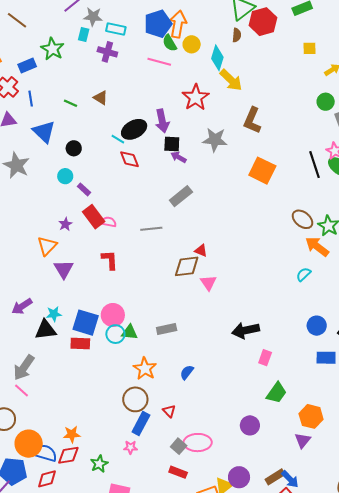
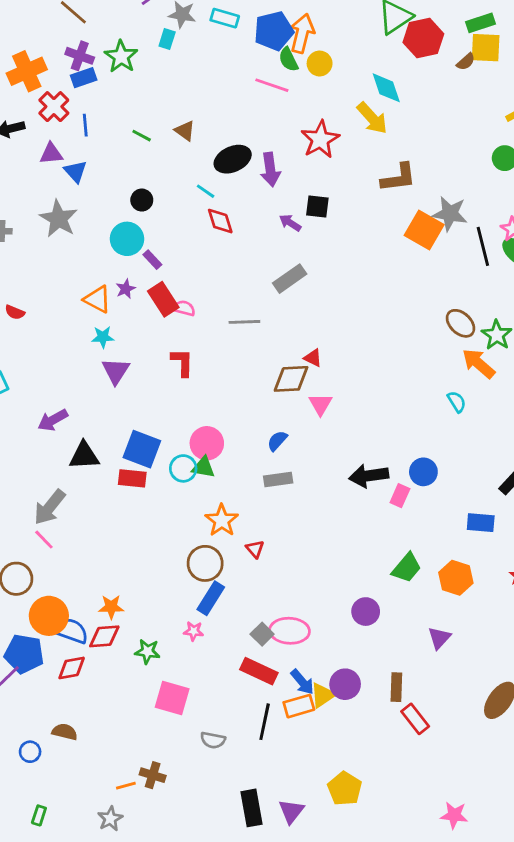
cyan rectangle: (116, 29) -> (225, 18), moved
brown semicircle: (237, 35) -> (466, 62), moved, turned 40
yellow square: (309, 48) -> (486, 48), moved, size x1.6
purple cross: (107, 52) -> (80, 56), moved
cyan diamond: (217, 58) -> (386, 88), moved, turned -40
brown L-shape: (252, 120) -> (399, 178), turned -124
black ellipse: (134, 129) -> (233, 159), moved
blue triangle: (44, 132) -> (76, 171), moved, size x0.7
gray star: (215, 140) -> (450, 214), moved
black square: (172, 144) -> (317, 206), moved
orange square: (262, 171) -> (424, 230), moved
cyan circle: (65, 176) -> (127, 239), size x1.5
purple star: (65, 224) -> (126, 289), moved
orange triangle: (47, 246) -> (97, 299), moved, turned -50
cyan semicircle: (304, 274) -> (457, 402), turned 98
cyan star: (54, 314) -> (103, 337), moved
pink circle: (113, 315) -> (207, 443), moved
blue circle: (317, 326) -> (423, 472), moved
gray rectangle: (167, 329) -> (278, 479), moved
pink rectangle: (265, 358) -> (400, 496), moved
blue semicircle: (187, 372) -> (277, 441), moved
red triangle: (169, 411) -> (255, 549), moved
orange hexagon: (311, 416) -> (456, 578), moved
green star: (99, 464) -> (147, 652), turned 30
red rectangle: (178, 472) -> (259, 671), size x1.4
brown rectangle: (275, 477) -> (396, 687), turned -60
blue arrow: (290, 479) -> (302, 682), moved

